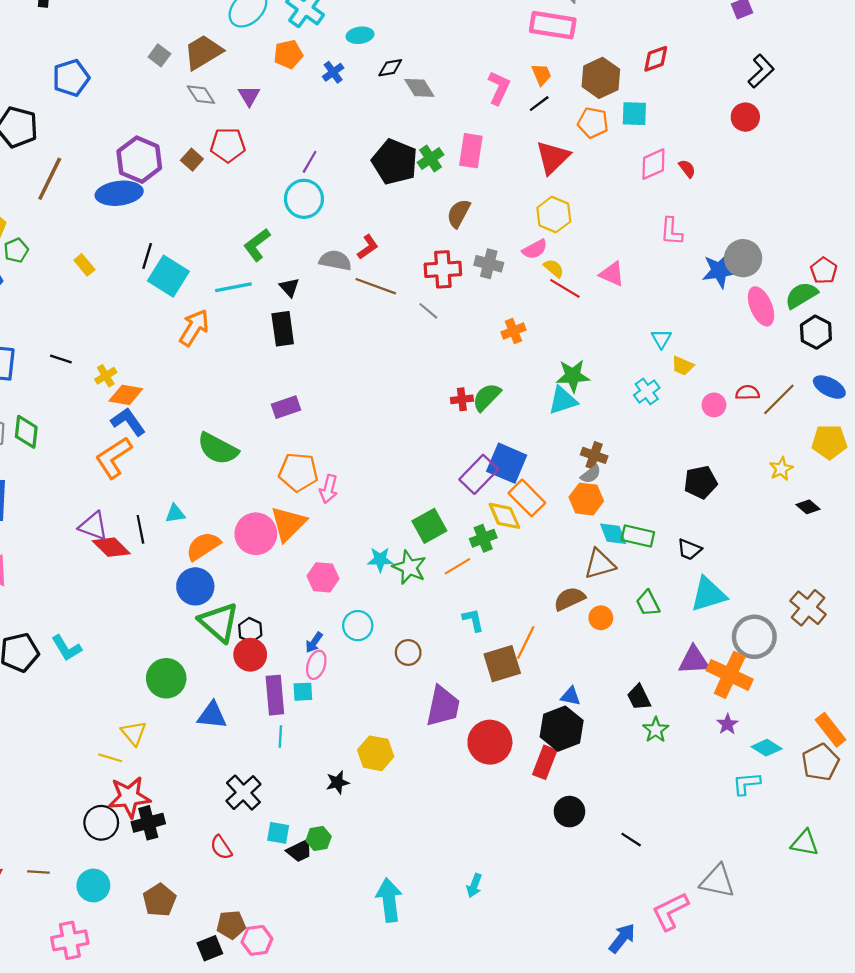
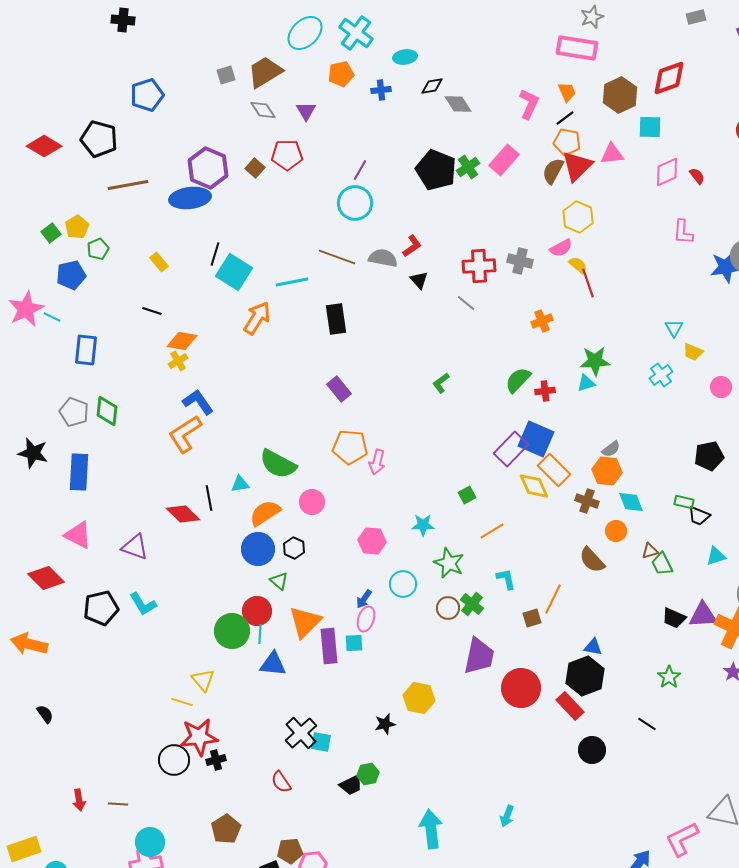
gray square: (159, 55) -> (226, 75), turned 36
red diamond: (656, 59) -> (669, 78), size x1.4
blue cross: (333, 72) -> (381, 90), turned 30
orange pentagon: (593, 123) -> (567, 142), moved
pink rectangle: (471, 151) -> (504, 160), turned 32
brown line: (50, 179) -> (128, 185), turned 54
brown semicircle: (459, 213) -> (553, 171), moved
green L-shape: (257, 245) -> (441, 383), moved, size x0.7
pink triangle: (612, 274) -> (612, 154), moved, turned -30
brown line: (376, 286) -> (337, 257), moved
black triangle: (289, 287) -> (419, 280), moved
red line: (565, 288) -> (588, 283), turned 40
black line: (61, 359) -> (152, 311), moved
orange diamond: (126, 395) -> (182, 341), moved
red cross: (462, 399) -> (545, 391), moved
cyan triangle: (563, 400) -> (586, 383), size x0.7
purple rectangle: (286, 407) -> (339, 389), turned 70
green semicircle: (218, 449) -> (278, 464), moved
brown cross: (594, 455) -> (587, 501), moved
orange triangle: (288, 524) -> (305, 622), moved
purple triangle: (93, 526) -> (135, 547), moved
green square: (429, 526) -> (467, 495), size x0.6
pink circle: (256, 534) -> (312, 502), size x0.7
green rectangle: (638, 536) -> (684, 502), moved, size x0.7
green cross: (483, 538) -> (472, 604), moved, turned -30
brown triangle: (600, 564) -> (650, 551), moved, size x0.6
green star: (409, 567) -> (449, 563), moved
cyan triangle: (708, 594) -> (716, 556), size x0.6
brown semicircle: (569, 599) -> (592, 560), turned -108
orange circle: (601, 618) -> (616, 531), moved
green triangle: (219, 622) -> (279, 581), size x0.5
black hexagon: (250, 630) -> (294, 548), moved
red circle: (250, 655) -> (257, 611), moved
brown square: (502, 664) -> (532, 618), size x0.6
black trapezoid: (639, 697) -> (674, 618), moved, turned -40
cyan line: (280, 737) -> (260, 634), moved
red rectangle: (545, 762) -> (570, 706), turned -64
black cross: (148, 823) -> (216, 760), size x0.7
cyan square: (278, 833) -> (321, 742), moved
black line: (631, 840) -> (647, 724), moved
cyan circle: (93, 886) -> (150, 842), moved

